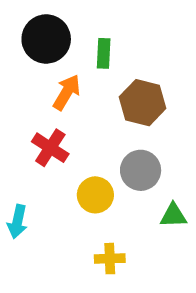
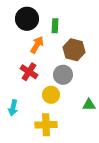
gray circle: (141, 170) -> (63, 75), moved
yellow cross: (110, 259) -> (46, 125), moved, size x1.5

